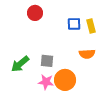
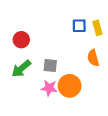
red circle: (35, 13) -> (21, 40), moved
orange semicircle: (87, 54) -> (93, 58), turned 77

